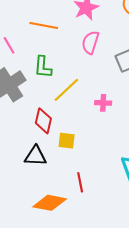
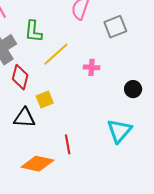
red diamond: (43, 121) -> (20, 77), moved
yellow square: (67, 141) -> (45, 100), moved, turned -30

